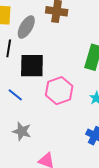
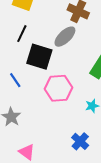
gray ellipse: (26, 27) -> (65, 37), moved

